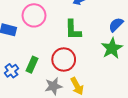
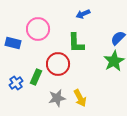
red circle: (64, 60) -> (58, 64), moved

